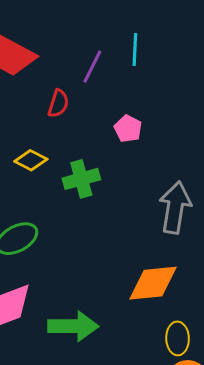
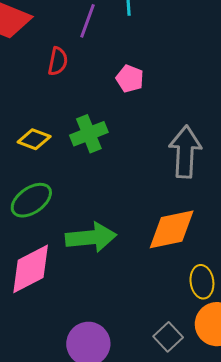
yellow diamond: (31, 160) -> (34, 139), moved
green arrow: (73, 326) -> (91, 237), moved

